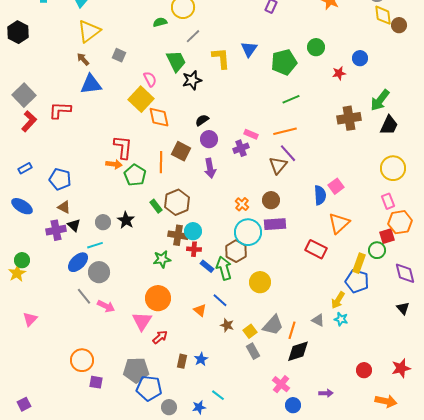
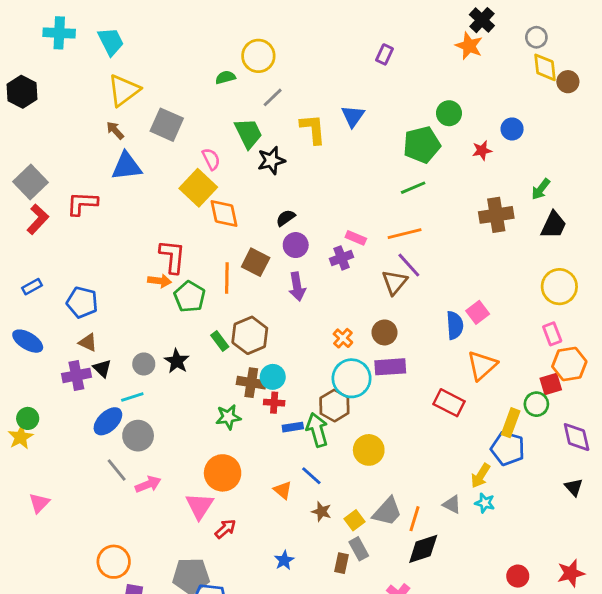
gray square: (119, 55) -> (167, 125), size x1.6
green pentagon: (284, 62) -> (422, 145), moved
green arrow: (380, 100) -> (541, 189), size x0.7
blue rectangle: (207, 266) -> (293, 427), turned -48
pink arrow: (106, 306) -> (148, 484), turned -48
brown rectangle: (182, 361) -> (342, 563), moved

